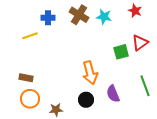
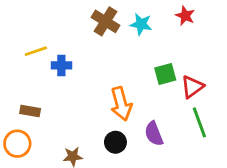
blue cross: (48, 18) -> (61, 65), moved
red triangle: (140, 43) -> (192, 87), moved
orange circle: (30, 99) -> (17, 144), moved

